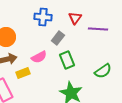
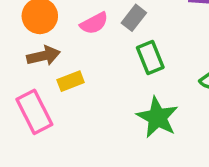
pink semicircle: (39, 57) -> (94, 23), moved

